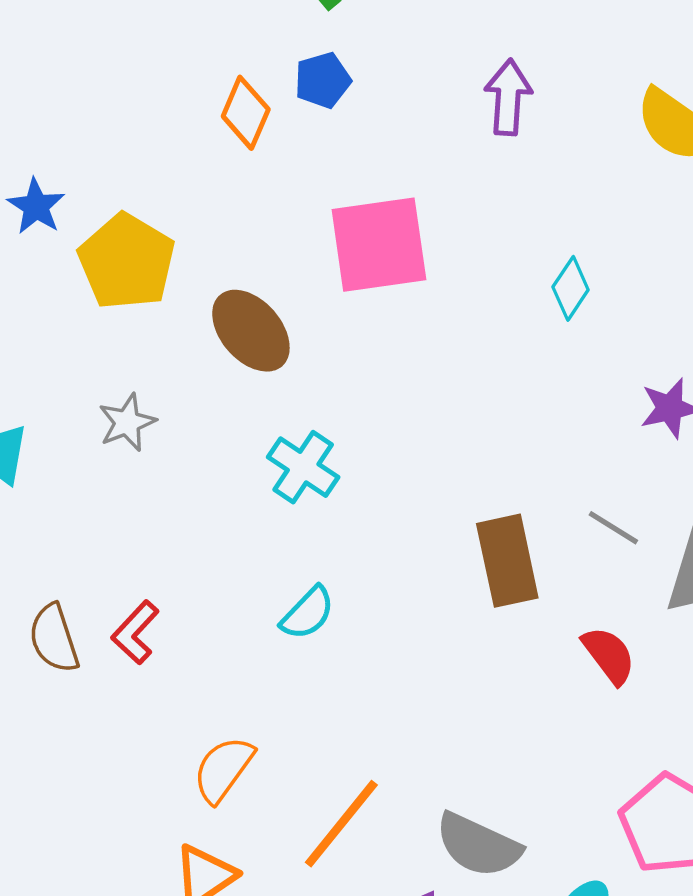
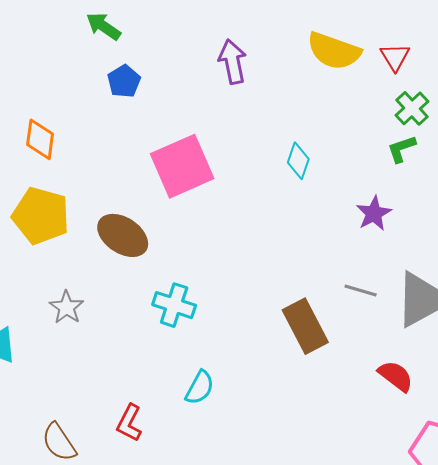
orange diamond: (246, 113) -> (40, 139), moved
red L-shape: (135, 632) -> (129, 423), moved
red semicircle: (609, 655) -> (396, 376), moved

